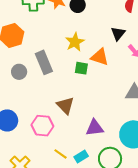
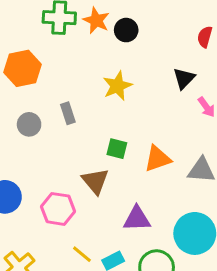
orange triangle: (100, 57) -> (158, 159), moved, turned -42
gray rectangle: (44, 62) -> (68, 113), size x0.6
green square: (81, 68) -> (117, 149), moved

